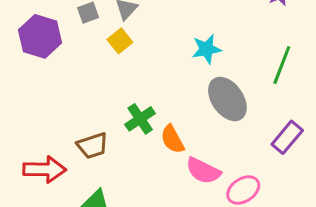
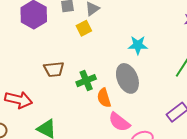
gray ellipse: (227, 99) -> (127, 78), moved
brown trapezoid: (93, 146) -> (54, 69), moved

